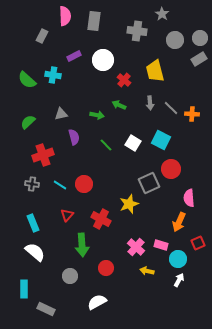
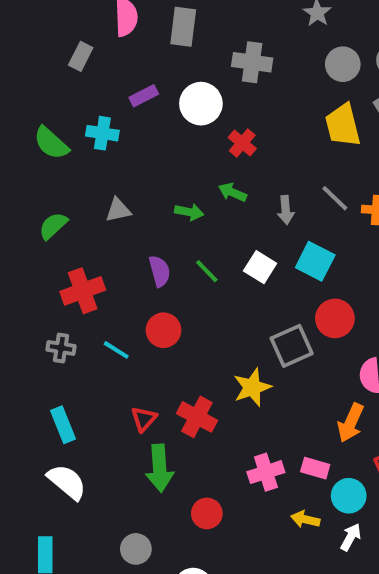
gray cross: (137, 31) -> (252, 62), moved
yellow trapezoid: (155, 71) -> (343, 125), moved
gray arrow: (150, 103) -> (286, 210), moved
purple semicircle: (74, 137) -> (160, 271), moved
red circle: (84, 184) -> (163, 330), moved
red triangle: (67, 215) -> (144, 419), moved
pink cross: (136, 247) -> (266, 472), turned 30
yellow arrow: (147, 271) -> (305, 519), moved
gray circle: (70, 276) -> (136, 549), moved

